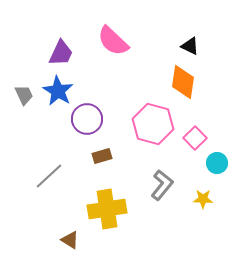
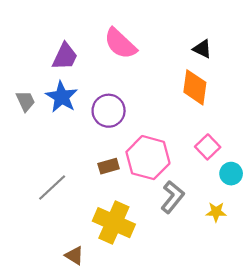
purple circle: (87, 119) -> (109, 111), moved
pink hexagon: (153, 124) -> (148, 158), moved
yellow cross: (107, 209) -> (114, 223), turned 33

